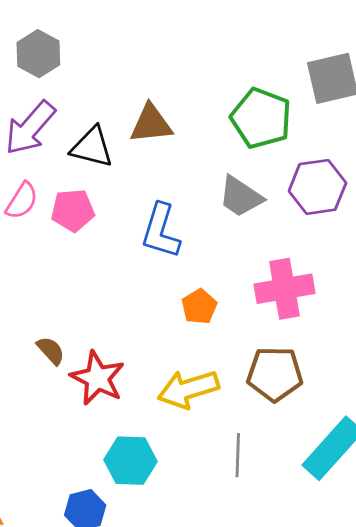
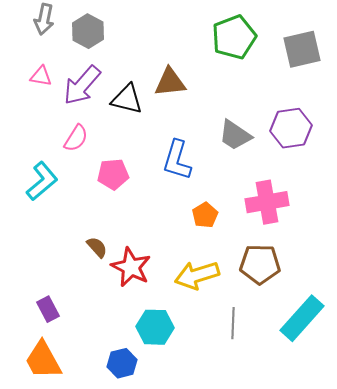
green pentagon: (261, 118) -> (234, 37), moved, turned 30
pink pentagon: (73, 210) -> (113, 174), moved

